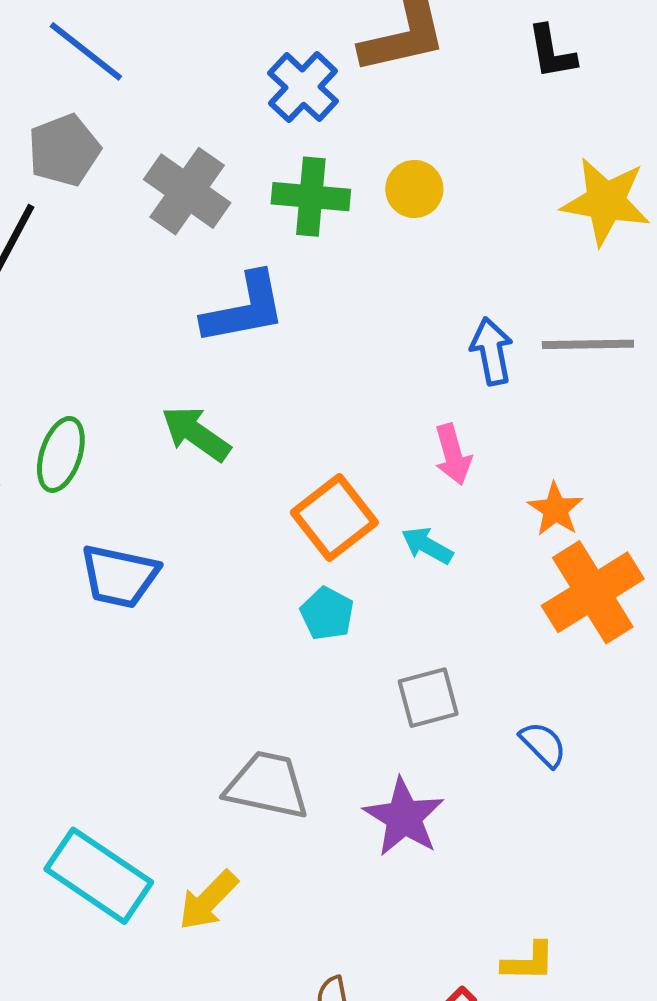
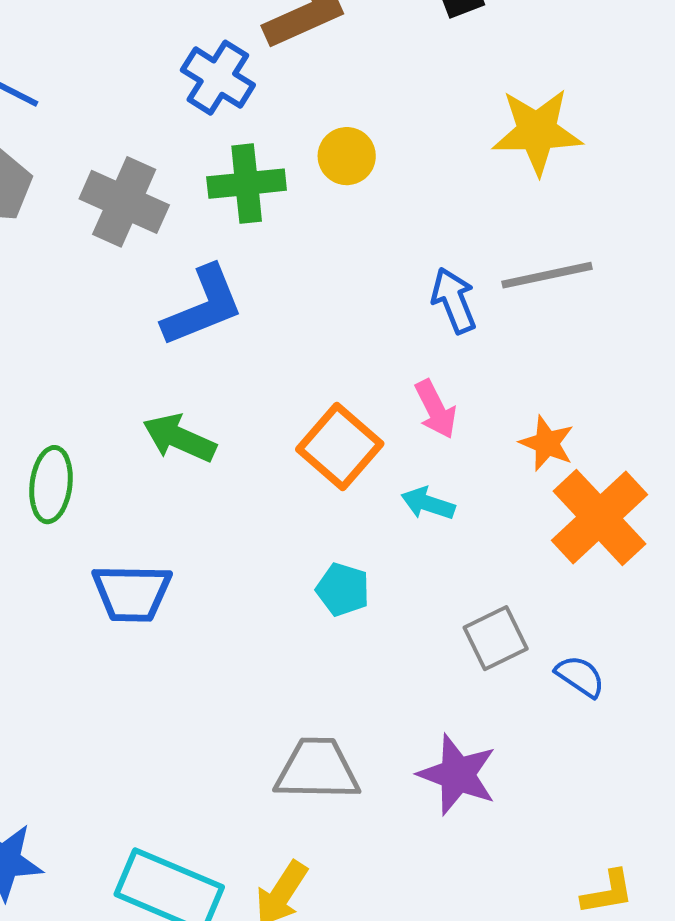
orange square: (334, 517) -> (340, 447), moved
gray square: (428, 698) -> (496, 638), moved

